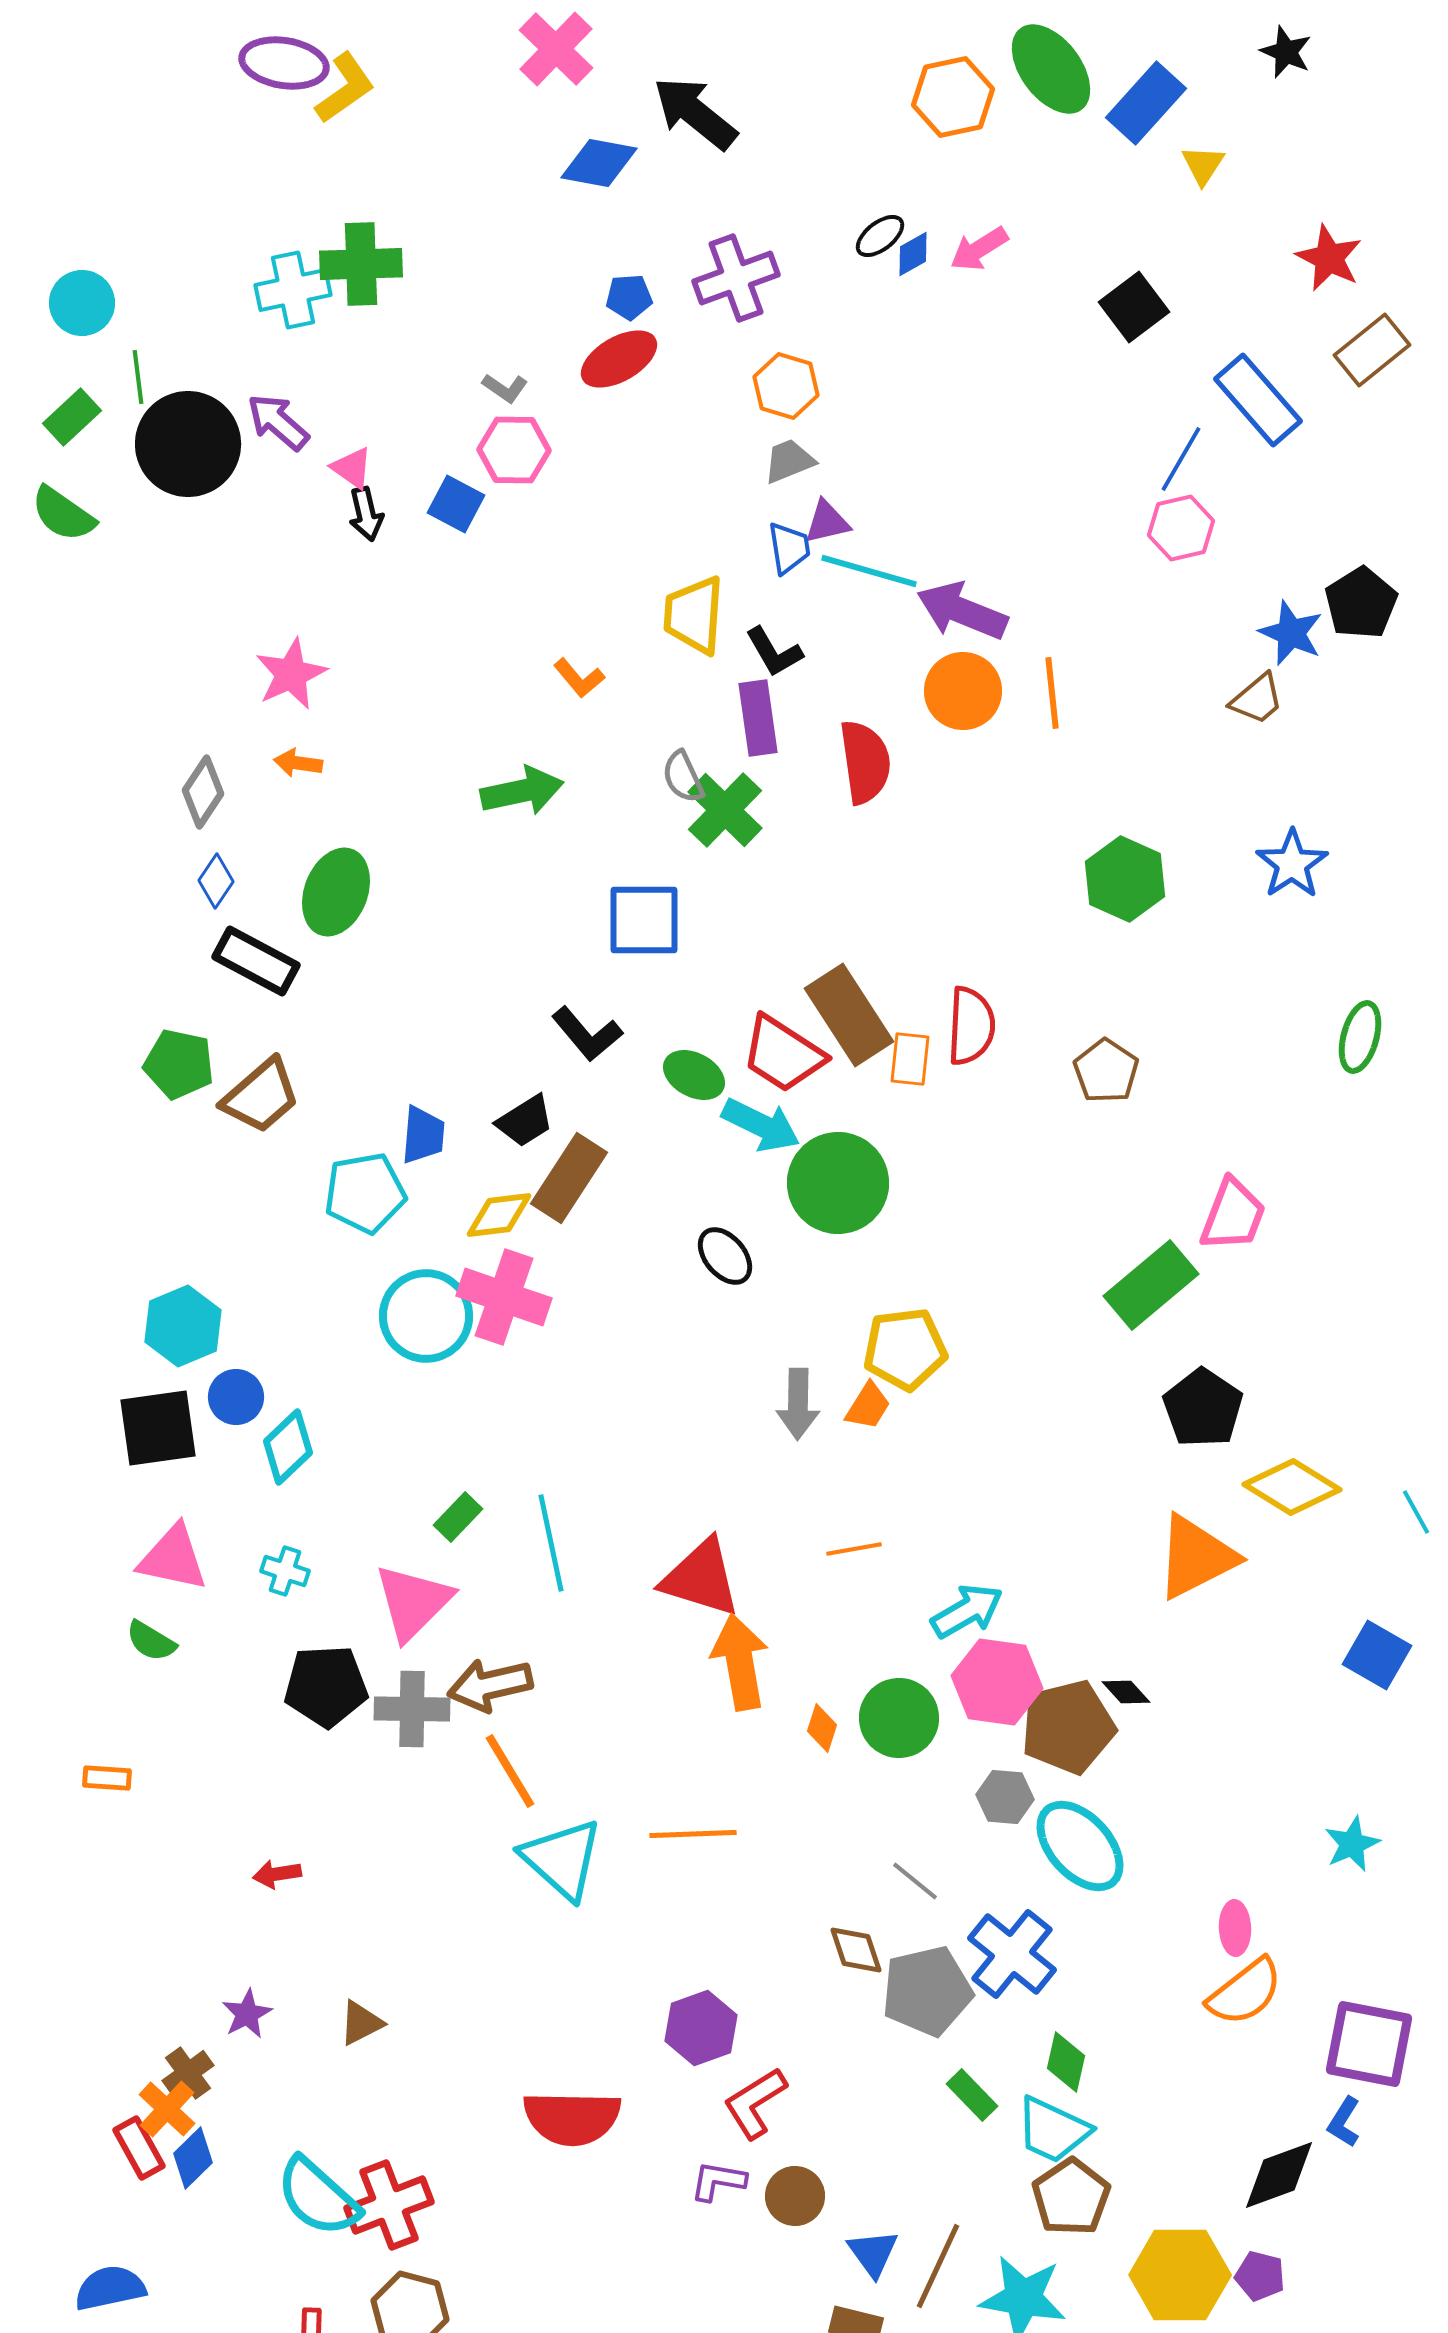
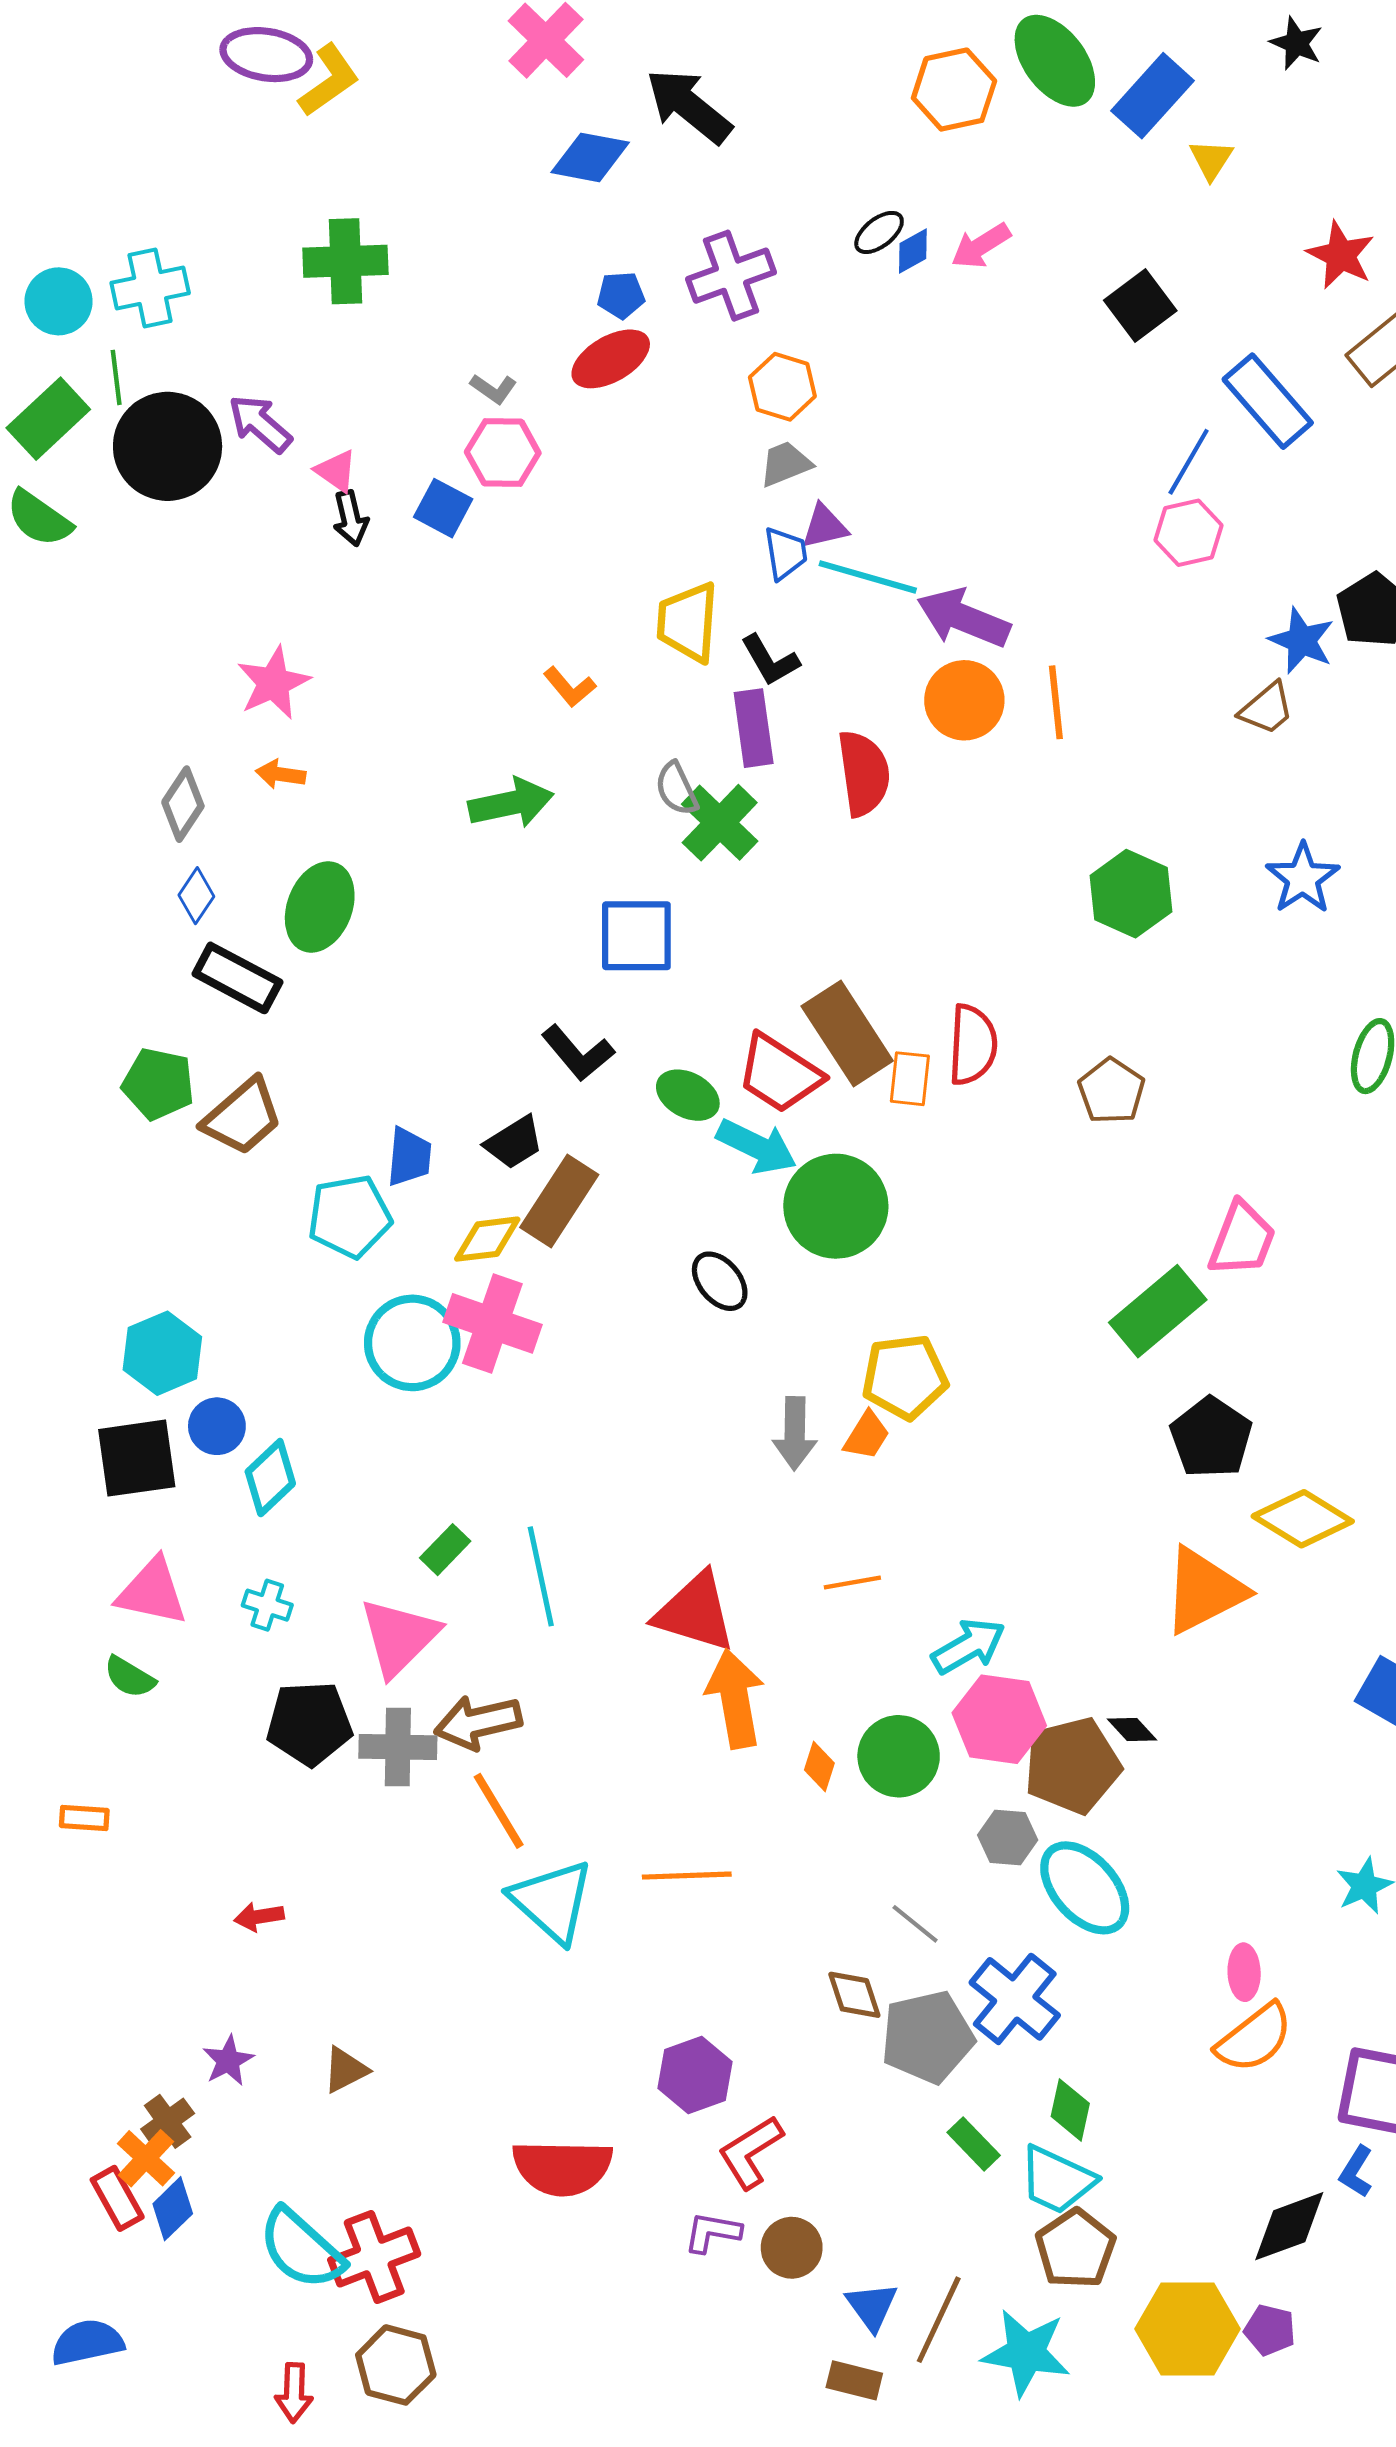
cyan cross: (293, 290) -> (150, 288), moved
green rectangle: (72, 417) -> (48, 419), size x1.4

